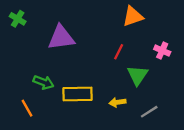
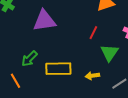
green arrow: (43, 82) -> (29, 59), turned 114

